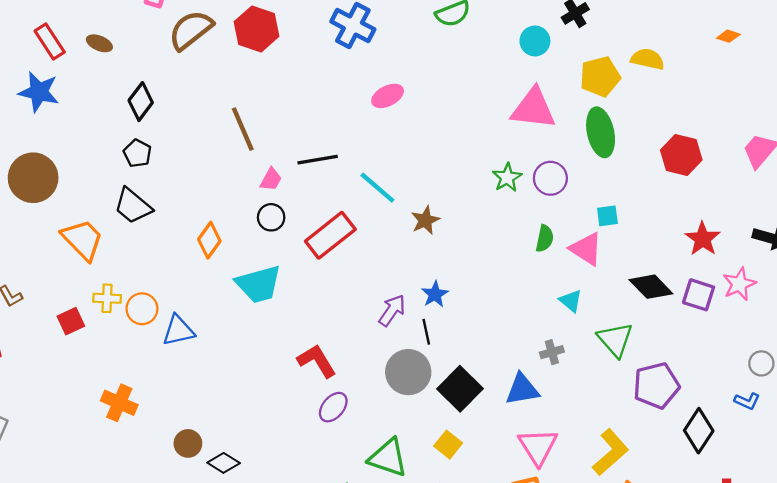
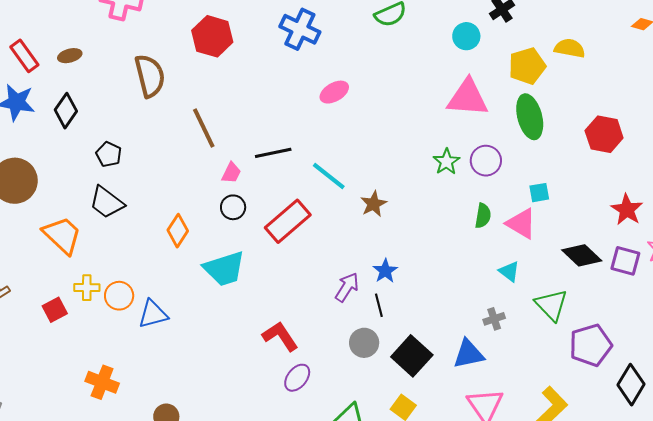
brown semicircle: (191, 30) -> (150, 76), moved, turned 117
brown ellipse: (99, 43) -> (70, 56), turned -35
black diamond: (141, 102) -> (66, 111), moved
gray circle: (408, 372) -> (364, 343), size x0.7

